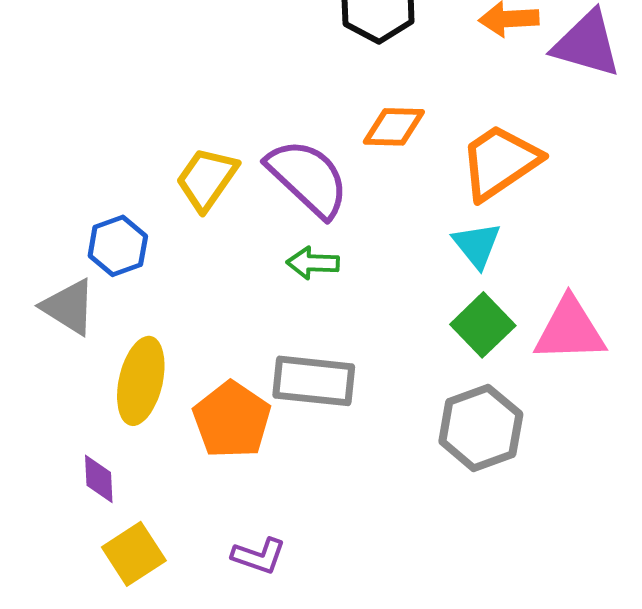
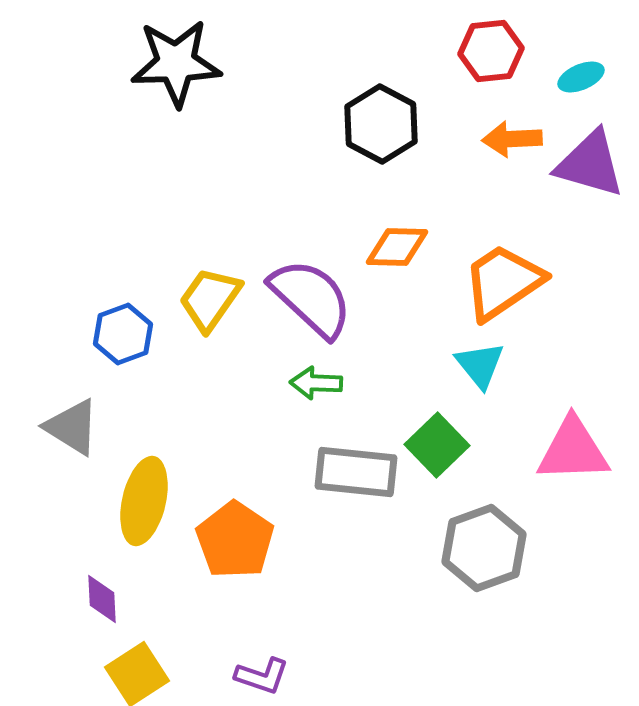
blue hexagon: (118, 246) -> (123, 334), moved
green square: (483, 325) -> (437, 445), moved
gray rectangle: (314, 381) -> (356, 472), moved

